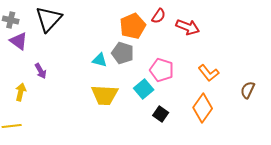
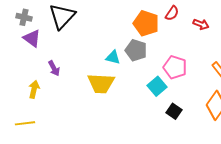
orange pentagon: (133, 26) -> (146, 23), turned -30
red arrow: (188, 27) -> (201, 24), size x0.7
yellow trapezoid: (105, 95) -> (101, 83), moved

